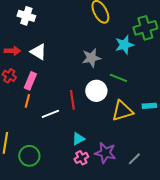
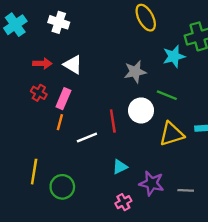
pink cross: (81, 158) -> (123, 202), moved
gray line: (134, 159) -> (186, 190), turned 48

